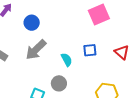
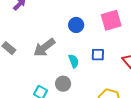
blue circle: (32, 23) -> (76, 25), moved

